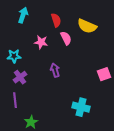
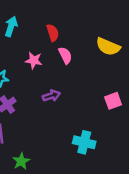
yellow semicircle: (87, 26) -> (108, 47), moved
purple arrow: (55, 70) -> (51, 96), turned 88

